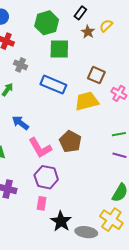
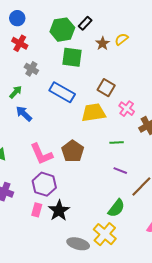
black rectangle: (80, 13) -> (85, 23), moved
blue arrow: (20, 123) -> (24, 114), moved
green line: (119, 134) -> (117, 143), moved
black star: (61, 221) -> (59, 211), moved

